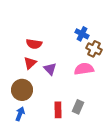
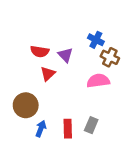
red triangle: (30, 63) -> (48, 74), moved
purple triangle: (50, 69) -> (65, 55), moved
blue arrow: (20, 114) -> (41, 129), moved

